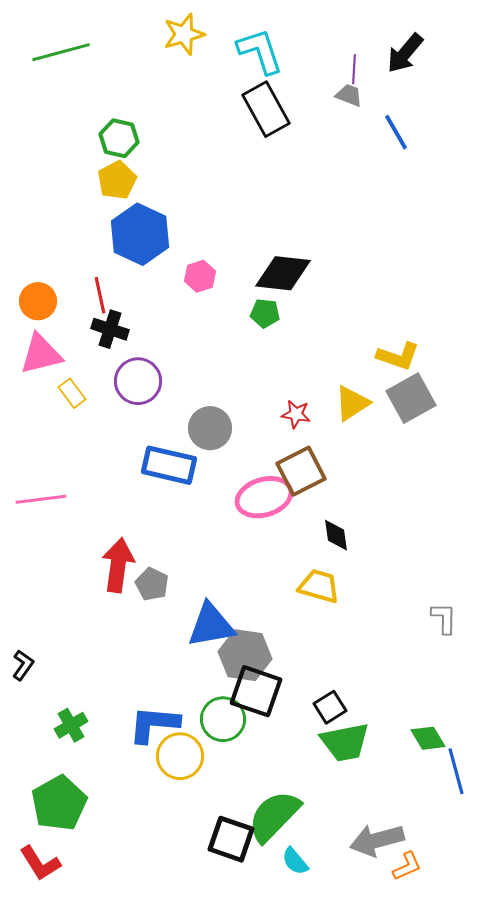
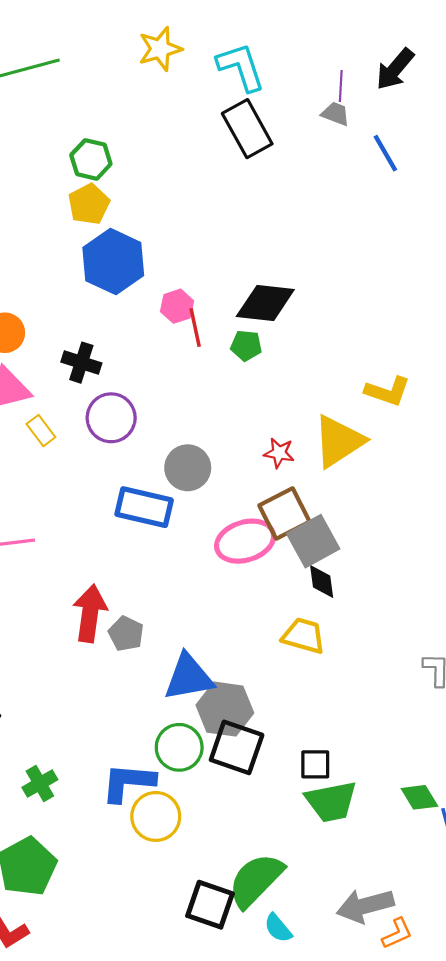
red line: (100, 295) -> (195, 327), moved
gray square: (411, 398) -> (313, 541), moved
yellow triangle: (352, 403) -> (339, 441), size x1.4
black square: (330, 707) -> (315, 764), turned 32
green circle: (223, 719) -> (179, 747), moved

